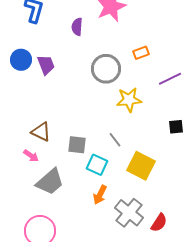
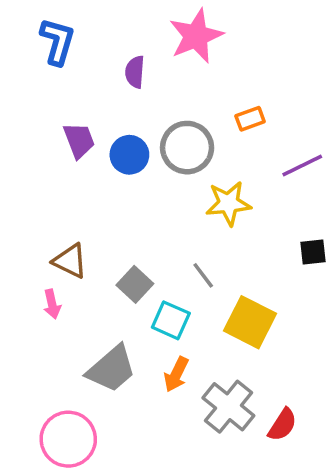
blue circle: (21, 60) -> (129, 155), moved
gray square: (77, 145) -> (135, 284), turned 36
pink arrow: (31, 156) -> (52, 304), turned 42
gray trapezoid: (50, 182) -> (111, 369), moved

